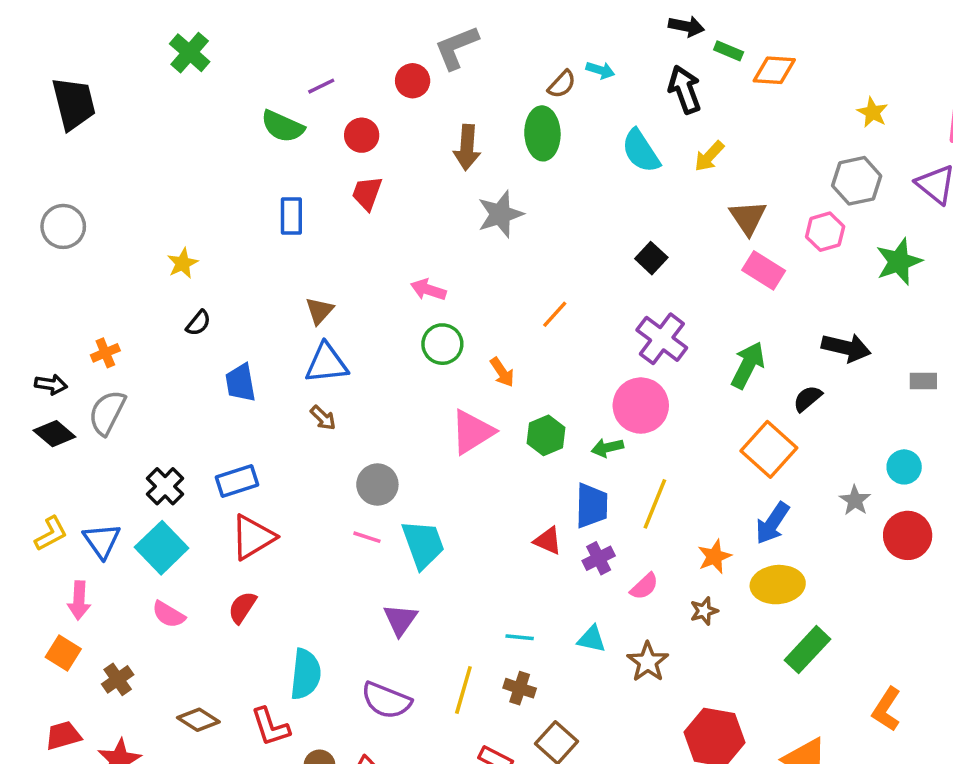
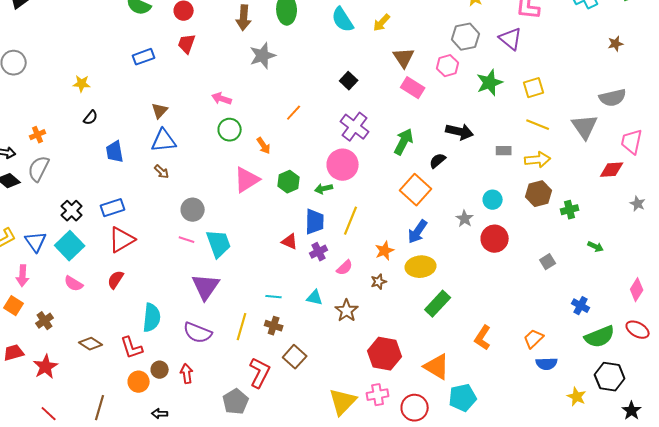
blue rectangle: (291, 216) -> (144, 57), turned 70
yellow star: (183, 263) -> (82, 84), turned 30
purple triangle: (400, 620) -> (206, 287), size x1.4

